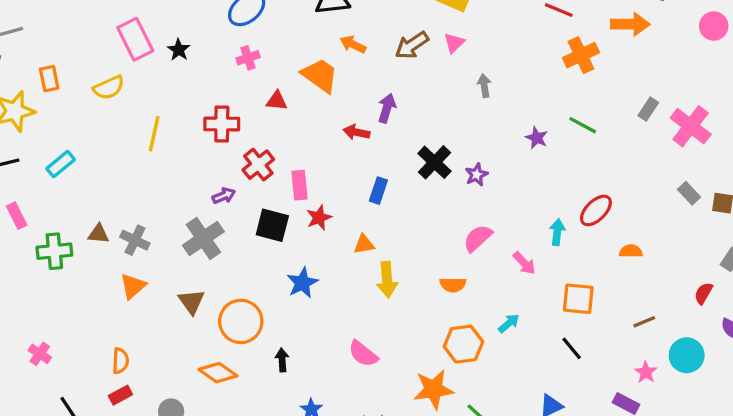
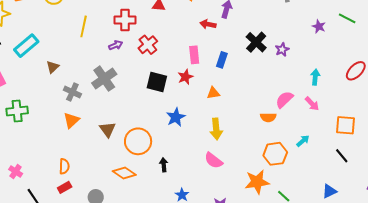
cyan rectangle: (61, 164) -> (26, 46), size x1.4
pink rectangle: (300, 185) -> (194, 55), moved
purple arrow: (224, 196) -> (116, 45), moved
cyan arrow: (557, 232) -> (315, 77), moved
brown triangle: (98, 234) -> (53, 67), moved, turned -48
gray cross: (203, 238) -> (104, 79), moved
pink semicircle: (478, 238) -> (284, 100), moved
green cross: (54, 251) -> (17, 111), moved
yellow arrow: (387, 280) -> (216, 129), moved
pink cross: (40, 354) -> (16, 172), moved

